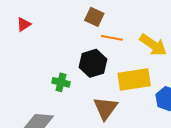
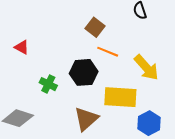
red triangle: (24, 24) -> (22, 47), moved, turned 49

